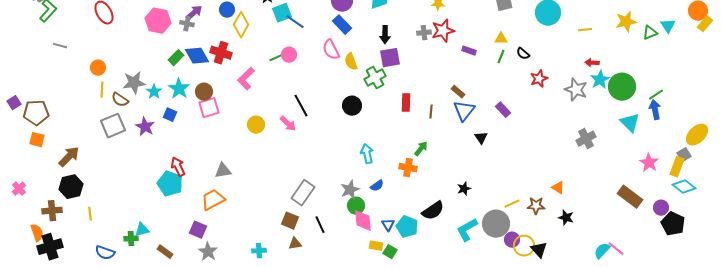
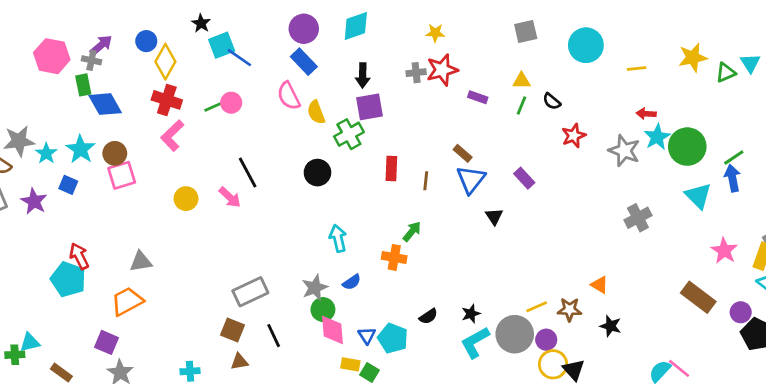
red cross: (221, 53) -> (167, 100), moved
green rectangle: (176, 58) -> (83, 85), moved, turned -56
black star: (464, 189) -> (471, 314), moved
gray rectangle: (303, 193) -> (250, 292), turned 30
black semicircle: (433, 211) -> (428, 316), size x0.6
purple circle: (512, 240) -> (546, 340), moved

